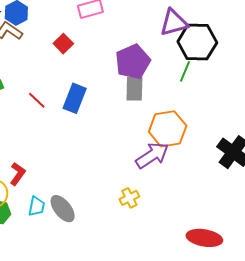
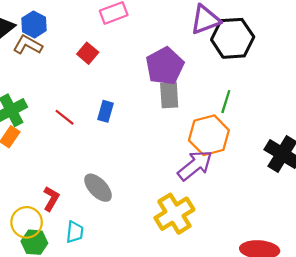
green line: (185, 71) -> (226, 102), moved
blue rectangle: (75, 98) -> (105, 111), size x0.7
yellow cross: (129, 198) -> (174, 214), size x1.8
gray ellipse: (63, 209) -> (98, 188), moved

